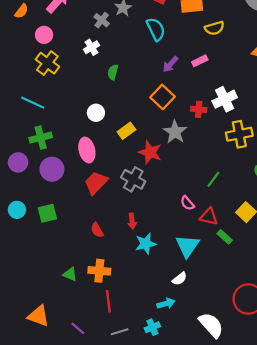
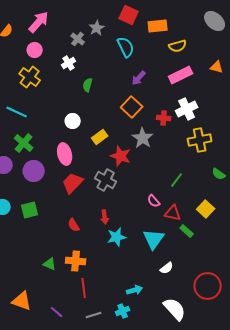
pink circle: (44, 35) -> (35, 50), moved
pink rectangle: (200, 61) -> (181, 75), moved, size x1.6
green cross: (41, 138) -> (24, 143), turned -36
white semicircle: (179, 279) -> (167, 268), moved

